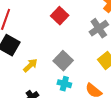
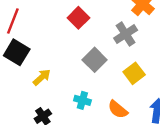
gray square: (63, 61) -> (95, 60), moved

